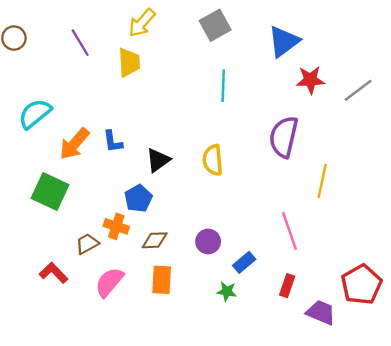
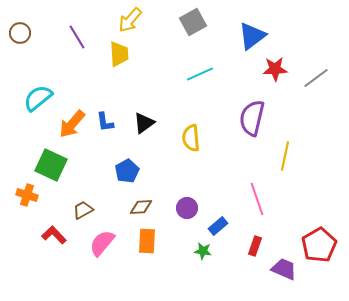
cyan line: (223, 86) -> (200, 74), turned 64
black triangle: (158, 160) -> (144, 123), moved
orange cross: (116, 226) -> (27, 195), moved

